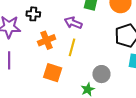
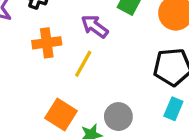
orange square: (53, 73) -> (61, 115), moved

